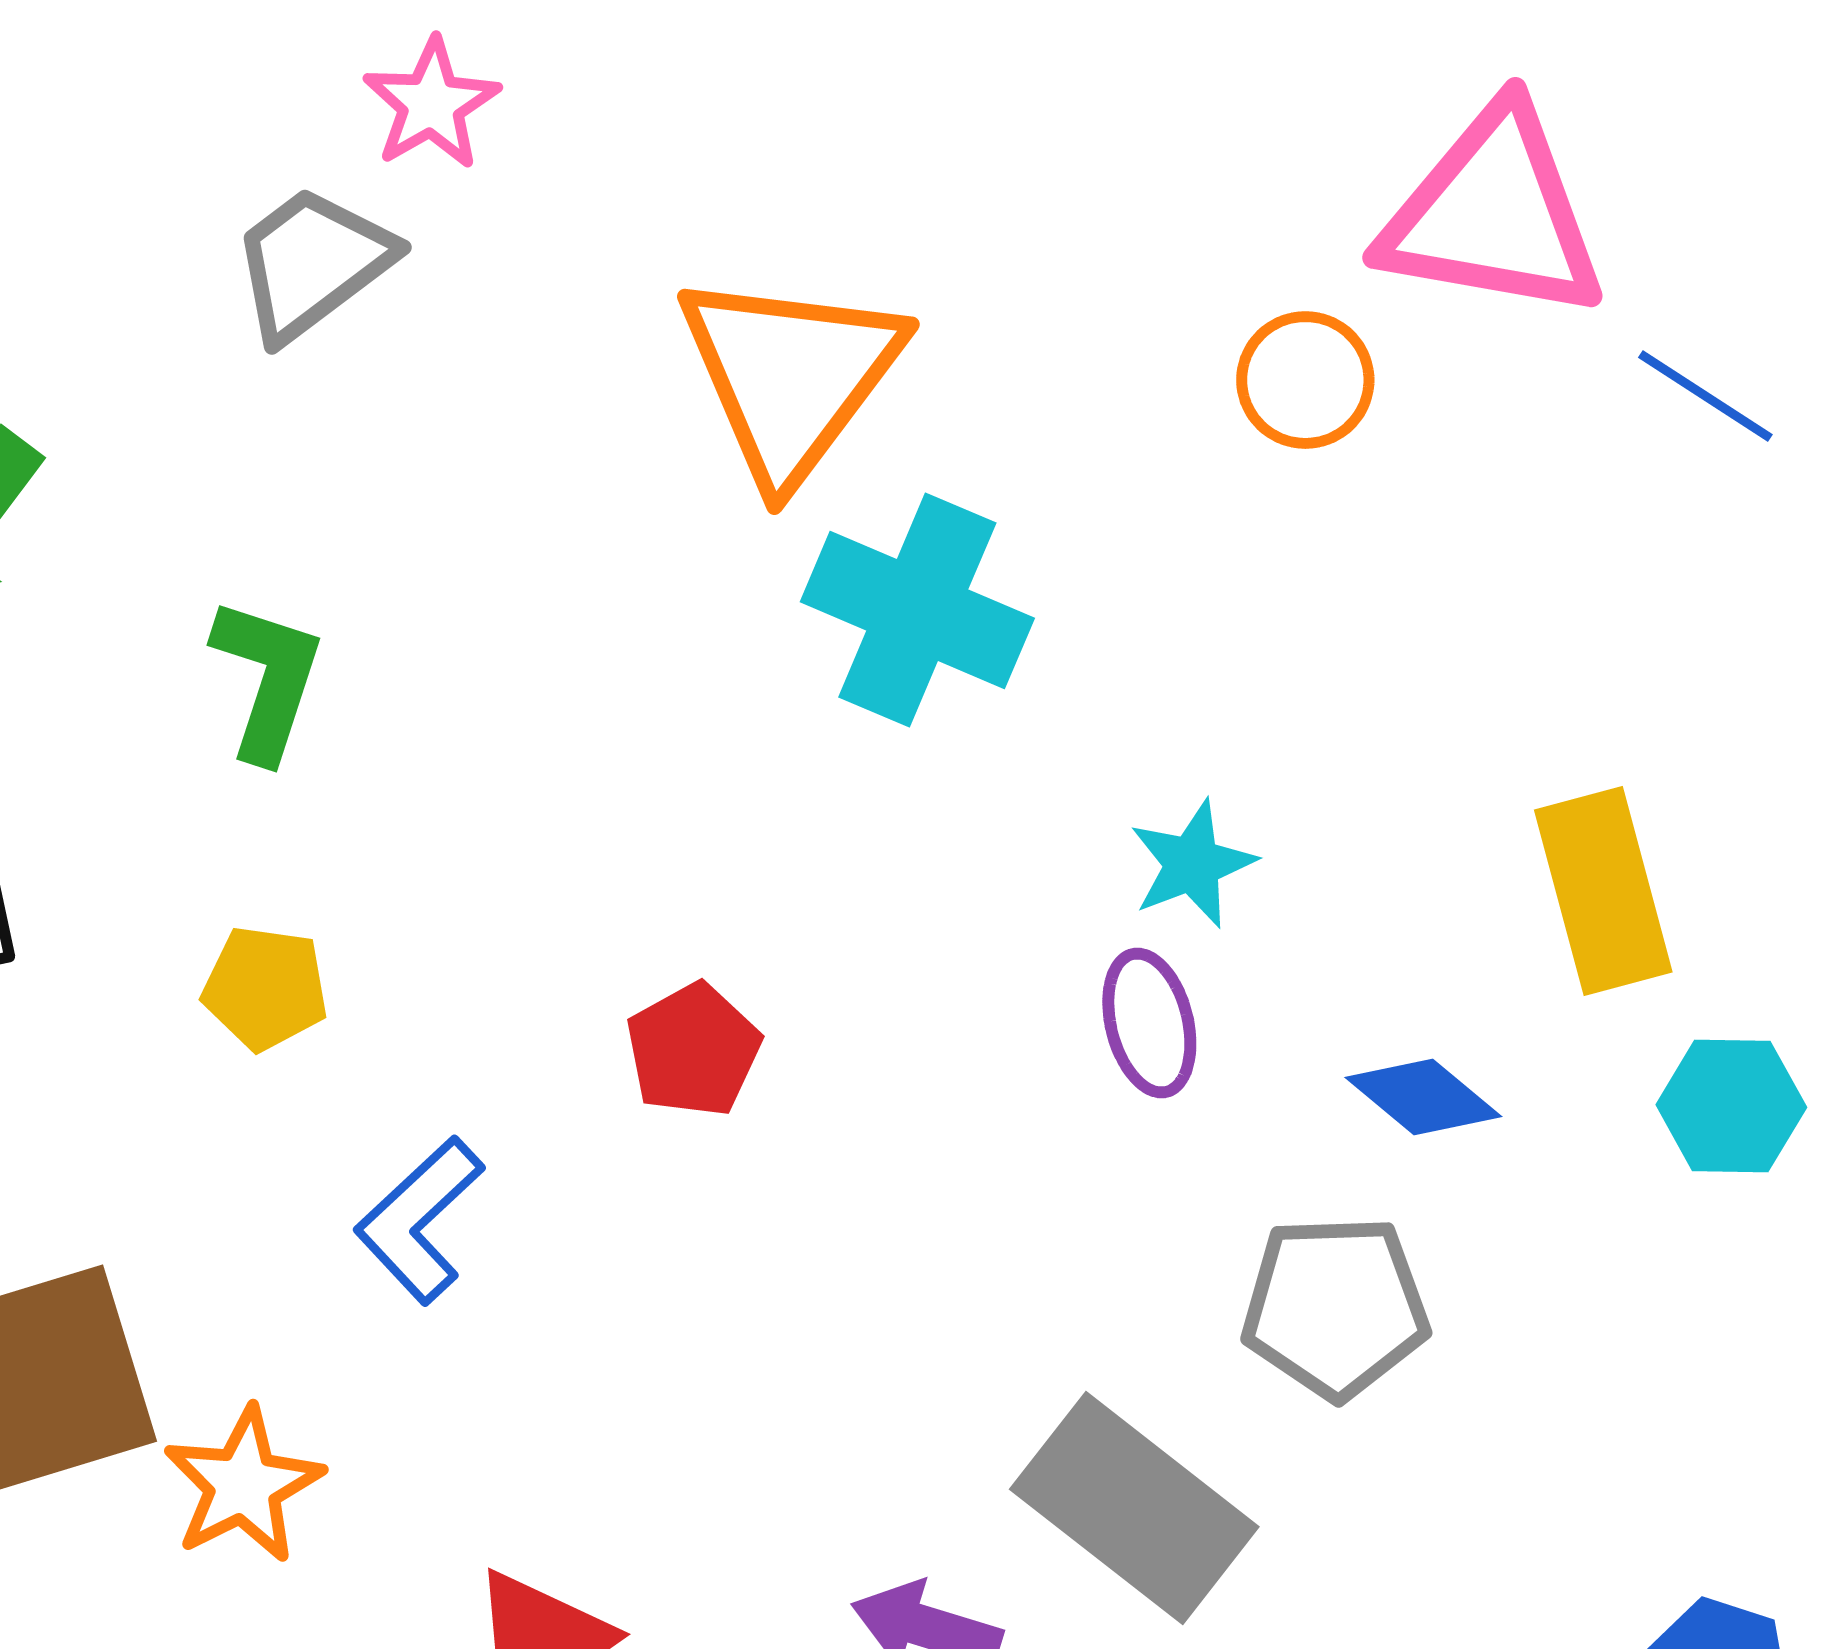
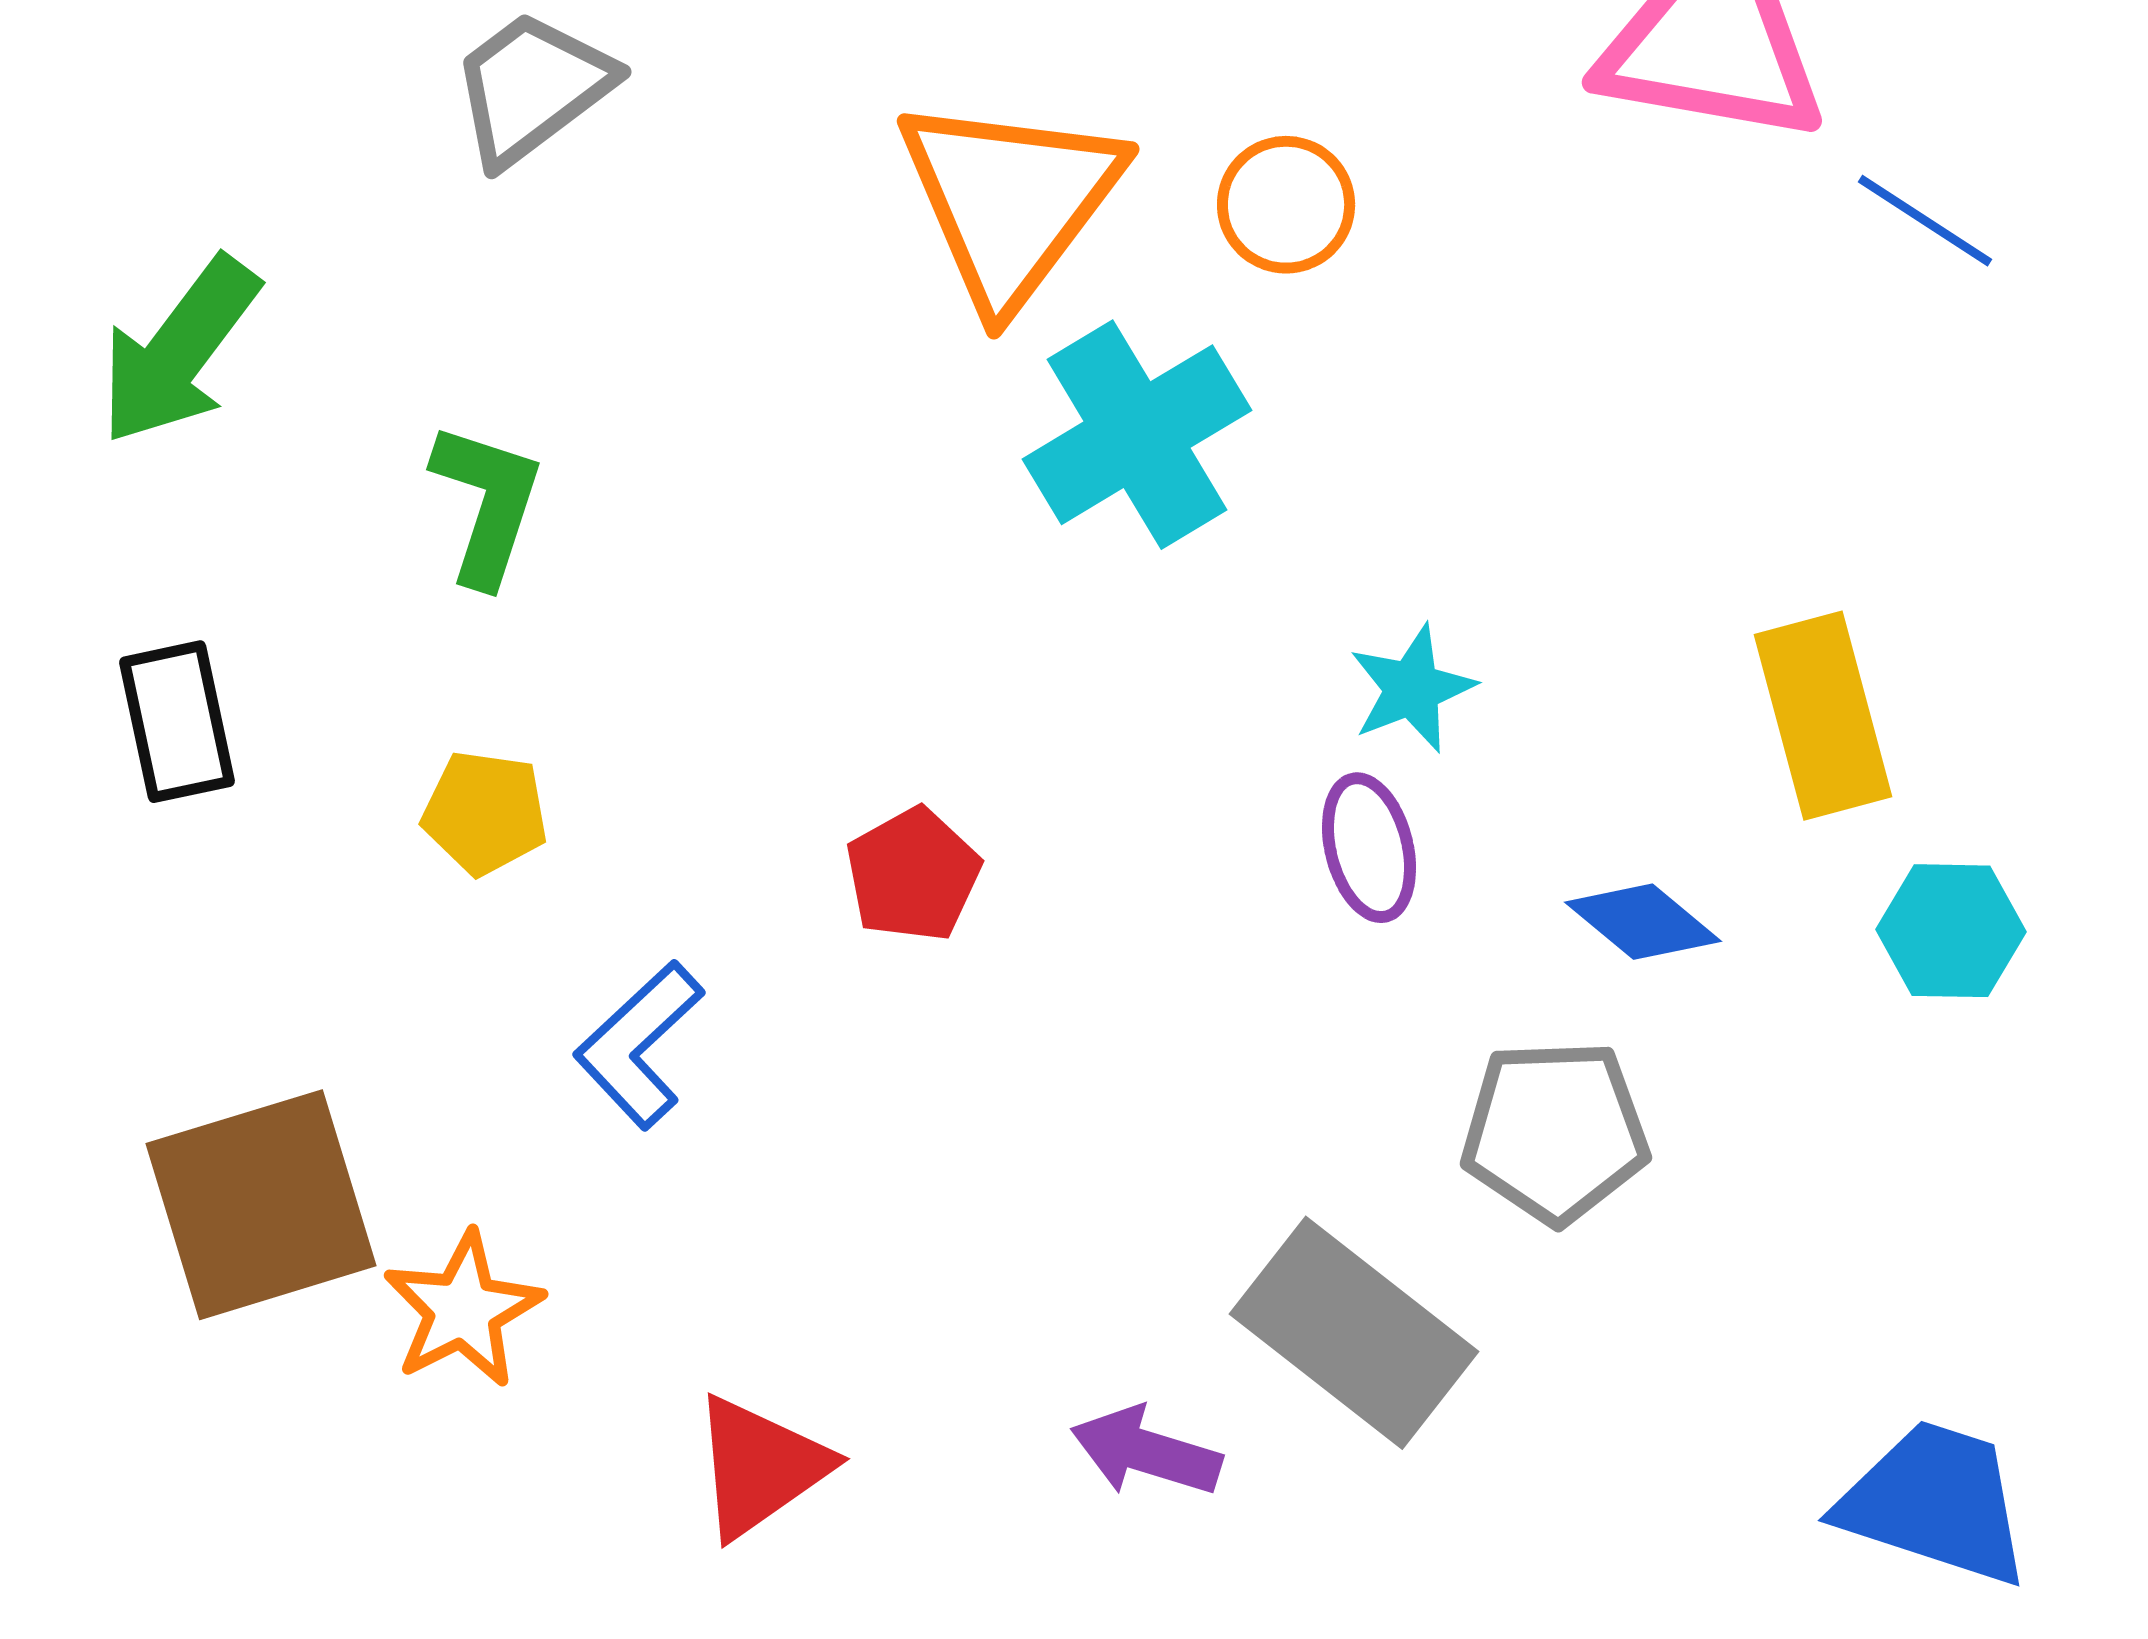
orange circle: (1305, 380) -> (1286, 205), moved
cyan cross: (917, 610) -> (1137, 435), turned 36

